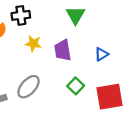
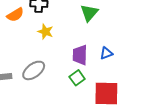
purple trapezoid: (63, 50) -> (80, 55), moved

